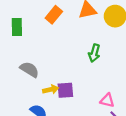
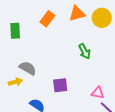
green arrow: (94, 53) -> (84, 51), turned -42
yellow arrow: (51, 89) -> (15, 82), moved

